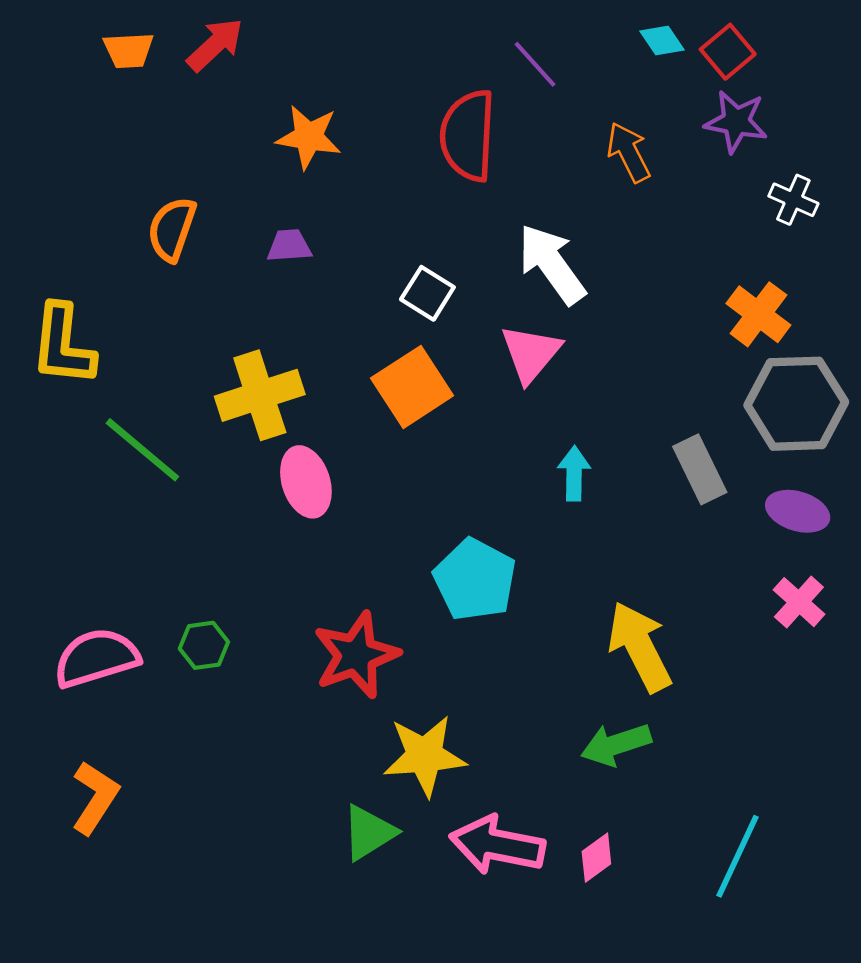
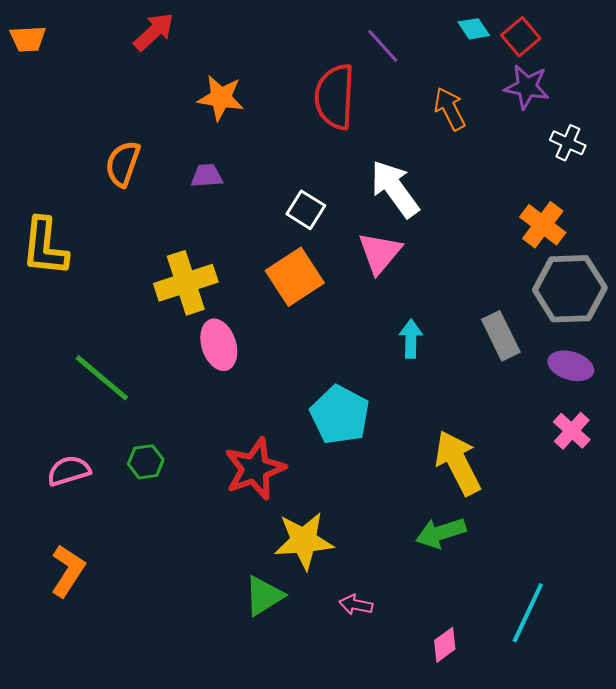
orange trapezoid: (129, 50) -> (28, 39), moved
green line: (142, 450) -> (102, 378), moved
pink semicircle: (96, 658) -> (69, 471), size x0.7
pink arrow: (497, 845) -> (356, 605), size x0.5
pink diamond: (596, 858) -> (445, 645), moved

